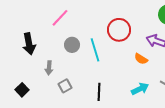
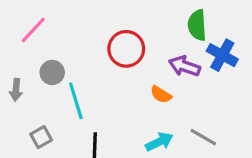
cyan line: (95, 50) -> (76, 101), moved
gray arrow: (49, 68) -> (16, 90), moved

